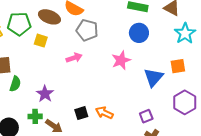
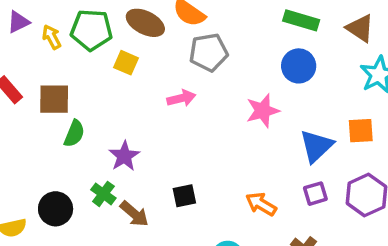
gray pentagon: (87, 30) -> (209, 52), turned -30
orange arrow: (104, 113) -> (261, 204), moved
green cross: (35, 116) -> (103, 194), turned 32
purple square: (146, 116) -> (315, 194), moved

